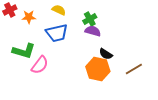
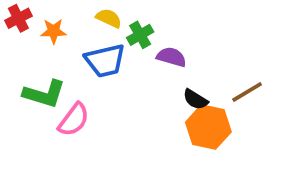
green cross: (90, 19) -> (140, 35), moved
orange hexagon: (98, 69) -> (208, 127), moved
brown line: (134, 69) -> (247, 92), moved

